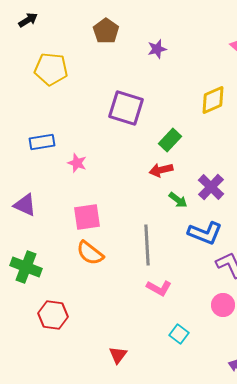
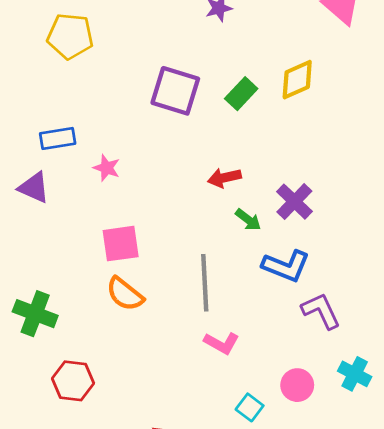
green rectangle: (170, 140) -> (241, 94), moved
purple triangle: (25, 205) -> (34, 187), moved
pink circle: (223, 305) -> (297, 385), moved

